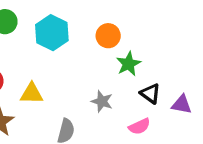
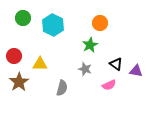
orange circle: (108, 36) -> (100, 23), moved
green star: (128, 64) -> (90, 45), moved

